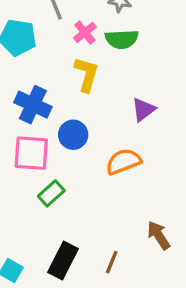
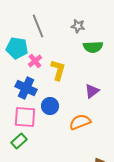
pink cross: (85, 32) -> (35, 61), moved
green semicircle: (122, 39) -> (93, 47), moved
green rectangle: (51, 193) -> (19, 141), moved

